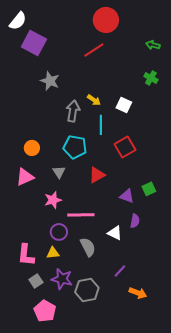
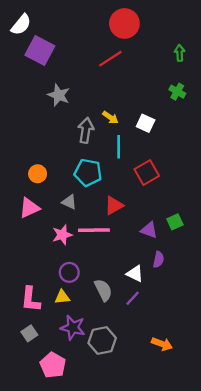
green arrow: (153, 45) -> (180, 53), turned 72
gray triangle: (59, 172) -> (69, 202), turned -32
pink line: (81, 215) -> (94, 230), moved
purple line: (120, 271) -> (133, 298), moved
gray square: (36, 281) -> (29, 333), moved

